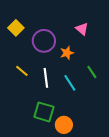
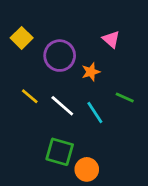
green line: (92, 72) -> (125, 98), turned -32
white line: (46, 78) -> (62, 106), turned -42

